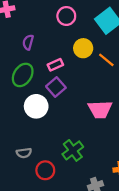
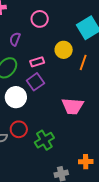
pink circle: (66, 16) -> (40, 19), moved
orange line: (106, 60) -> (83, 62), turned 63
red circle: (45, 170) -> (19, 129), moved

